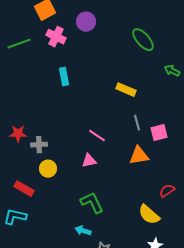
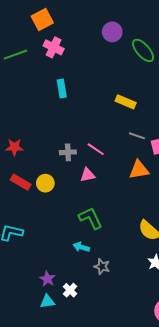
purple circle: (86, 22) -> (112, 32), moved
gray line: (137, 123) -> (137, 136), turned -56
gray cross: (39, 145) -> (68, 152), moved
red rectangle: (24, 189) -> (21, 182), moved

